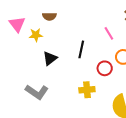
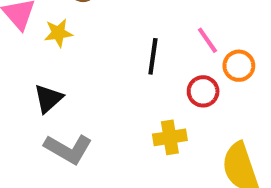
pink line: (109, 33) -> (207, 40), moved
black triangle: (50, 58) -> (48, 99), moved

